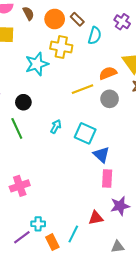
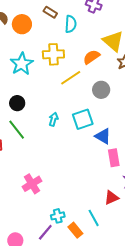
orange circle: (55, 19) -> (22, 24), moved
yellow cross: (61, 47) -> (53, 54), moved
gray circle: (110, 99) -> (101, 90), moved
cyan square: (85, 133) -> (83, 119), turned -30
cyan line: (73, 234) -> (94, 218), turned -42

